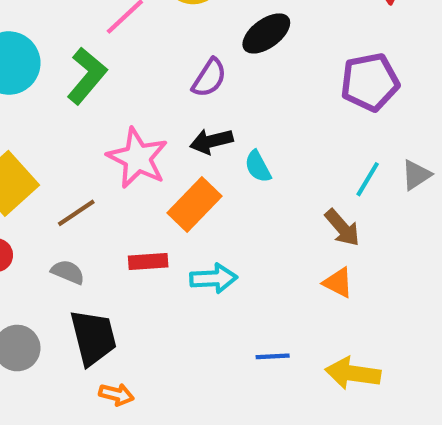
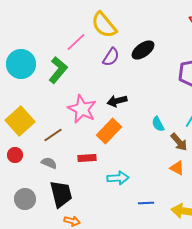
purple semicircle: (209, 78) -> (111, 57), moved
cyan semicircle: (258, 166) -> (158, 124), moved
cyan arrow: (214, 278) -> (118, 178), moved

